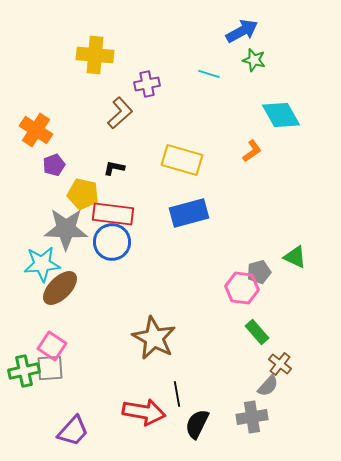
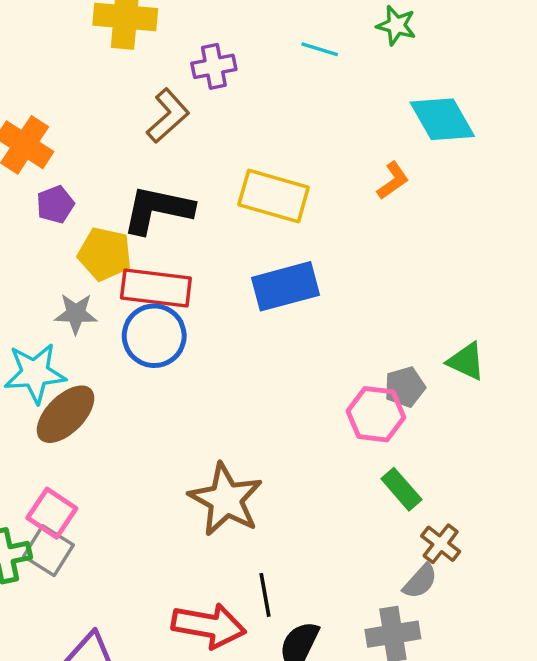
black L-shape: (114, 168) -> (158, 210), size x2.0
gray star: (66, 229) -> (76, 314), size x0.6
gray square: (50, 368) -> (48, 551), turned 36

